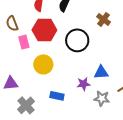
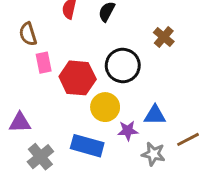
red hexagon: (44, 30) -> (78, 78), moved
yellow circle: (43, 64) -> (105, 107), moved
blue rectangle: (57, 96) -> (87, 146), size x1.5

